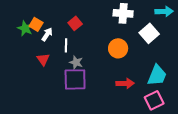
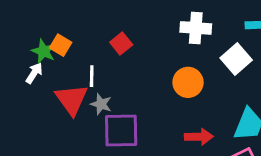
white arrow: (47, 34) -> (34, 73), moved
white line: (66, 45) -> (92, 76), moved
red triangle: (43, 59) -> (71, 99), size x1.6
gray star: (76, 62) -> (101, 104), moved

